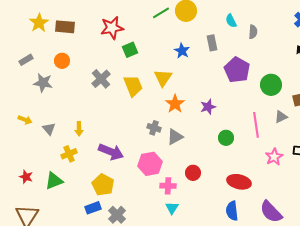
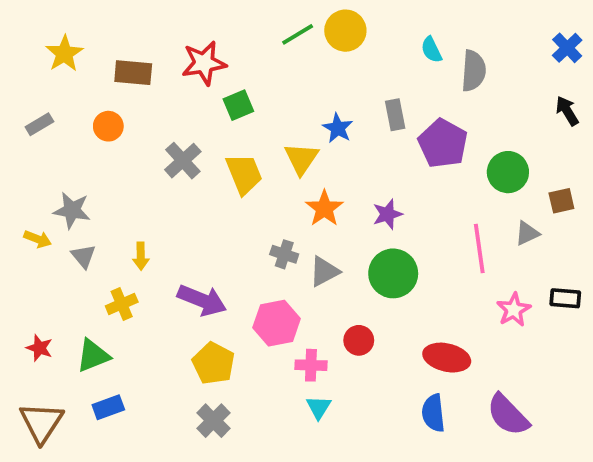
brown rectangle: (65, 27) -> (133, 73), moved
gray semicircle: (253, 32) -> (473, 71), size x1.5
gray rectangle: (212, 43) -> (395, 115), moved
blue star: (182, 51) -> (338, 128), moved
gray star: (43, 83) -> (72, 210), moved
green circle: (226, 138) -> (393, 273), moved, size x1.6
yellow pentagon: (103, 185) -> (213, 363), moved
blue rectangle: (93, 208) -> (108, 407), moved

